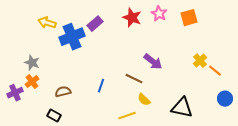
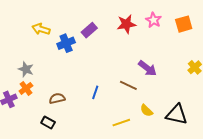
red star: (132, 18) -> (126, 24), turned -30
blue cross: (72, 37) -> (66, 43), size x0.7
yellow semicircle: (144, 100) -> (146, 110), moved

